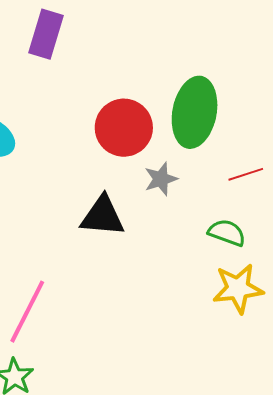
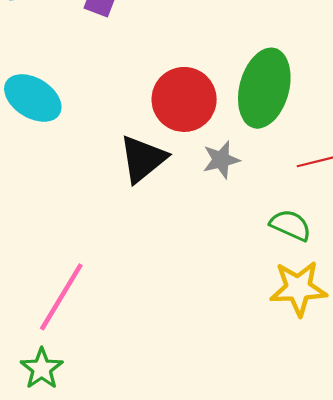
black triangle: (102, 216) -> (143, 159), moved, turned -48

